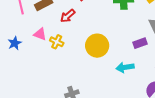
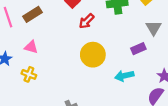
red arrow: (68, 16) -> (86, 21), moved
yellow cross: (57, 42) -> (29, 74), moved

